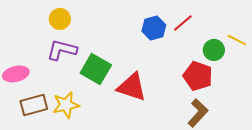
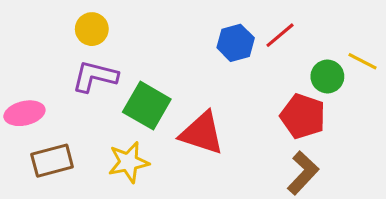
yellow star: (66, 105) -> (129, 162), moved

